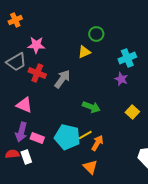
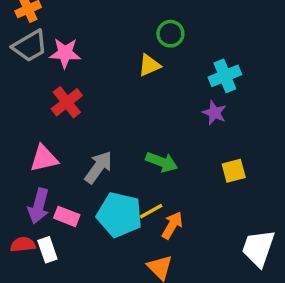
gray trapezoid: (16, 62) -> (30, 46), moved
red cross: (37, 73) -> (67, 102), turned 30
gray arrow: (62, 79) -> (98, 167), moved
pink triangle: (24, 105) -> (44, 158), turned -36
yellow square: (132, 112) -> (234, 171), turned 32

